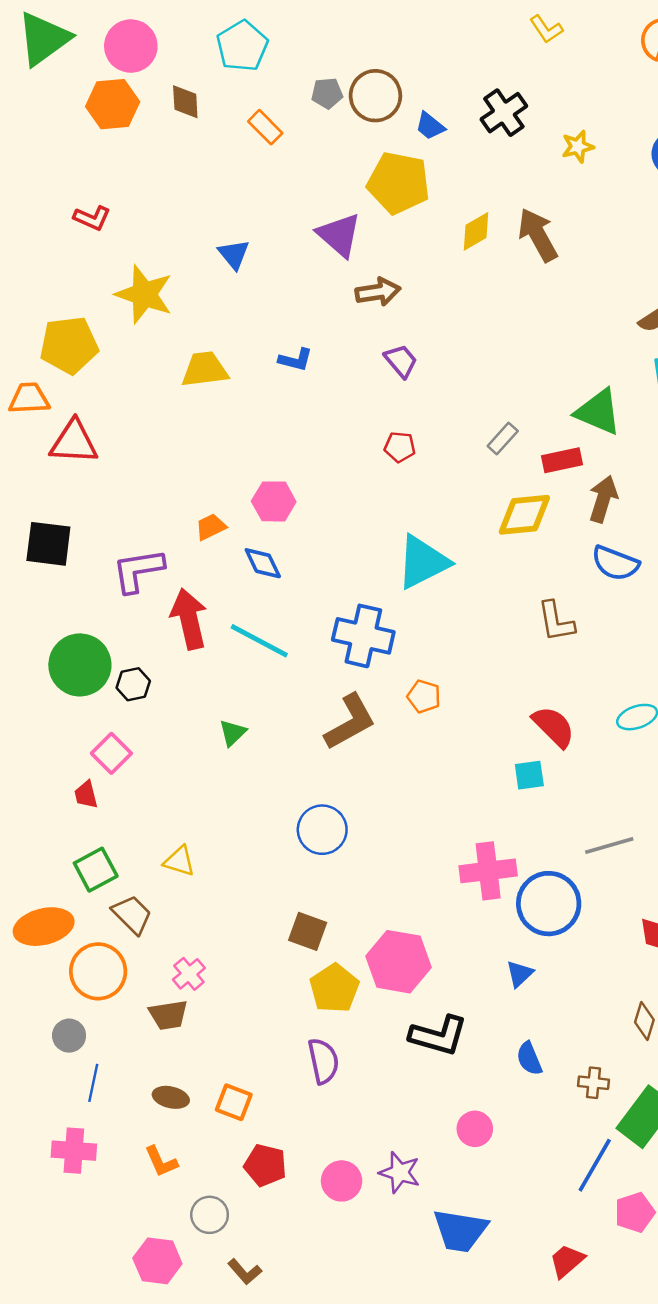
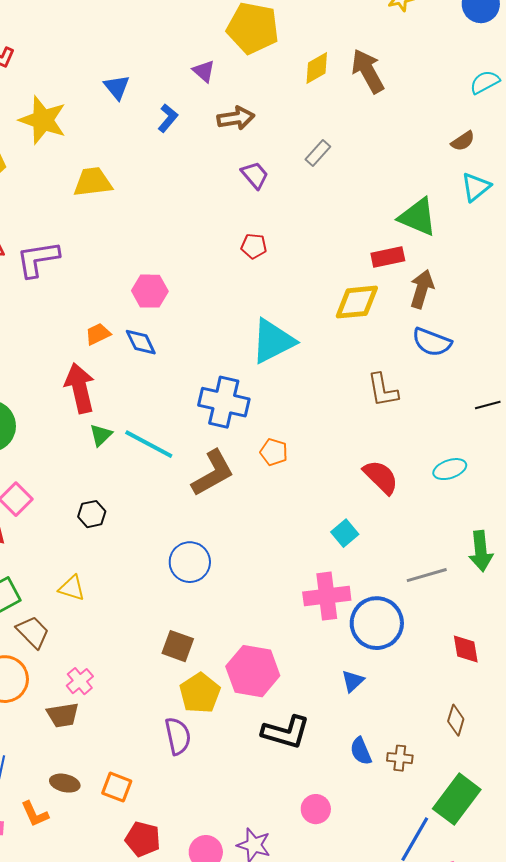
purple triangle: (339, 235) -> (204, 71), size x0.6
blue L-shape: (296, 360) -> (168, 118), moved, turned -64
gray rectangle: (503, 438) -> (318, 153), moved
orange trapezoid: (211, 527) -> (98, 334), moved
purple L-shape: (138, 570) -> (38, 259), moved
cyan line: (259, 641) -> (149, 444), moved
black hexagon: (133, 684) -> (92, 514), moved
green triangle: (233, 733) -> (101, 435), moved
cyan square: (529, 775) -> (345, 533), moved, turned -32
purple semicircle: (323, 1061) -> (178, 736), moved
brown cross: (593, 1083) -> (400, 758), moved
orange L-shape: (161, 1162) -> (35, 814), moved

